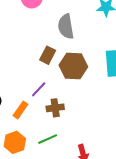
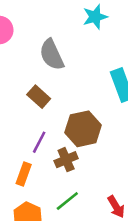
brown rectangle: (48, 55) -> (39, 97), turned -60
brown hexagon: (73, 66) -> (83, 129), moved

